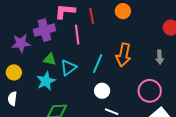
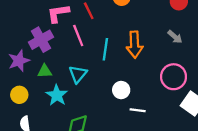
gray arrow: (160, 57) -> (175, 37), turned -32
green triangle: (50, 59) -> (45, 71), moved
cyan line: (98, 64) -> (105, 49), moved

